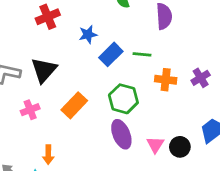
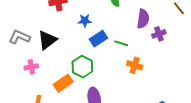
purple cross: (201, 78) -> (159, 34), moved
green hexagon: (123, 99) -> (82, 67), moved
orange rectangle: (74, 105) -> (63, 83), moved

